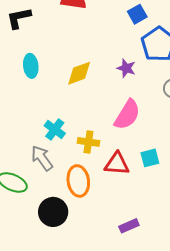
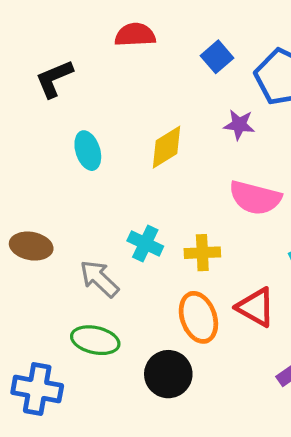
blue square: (137, 14) -> (217, 57), moved
pink semicircle: (127, 115) -> (255, 198), turned 84
gray arrow: (42, 158) -> (99, 279), moved
red triangle: (117, 164) -> (256, 307), moved, turned 36

